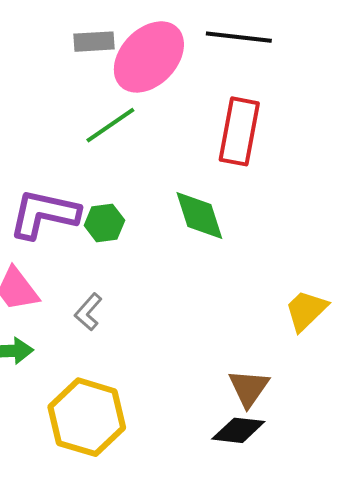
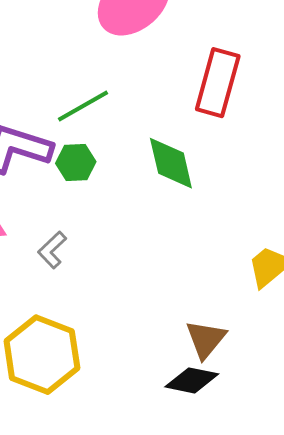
green line: (110, 125) -> (83, 106), moved

